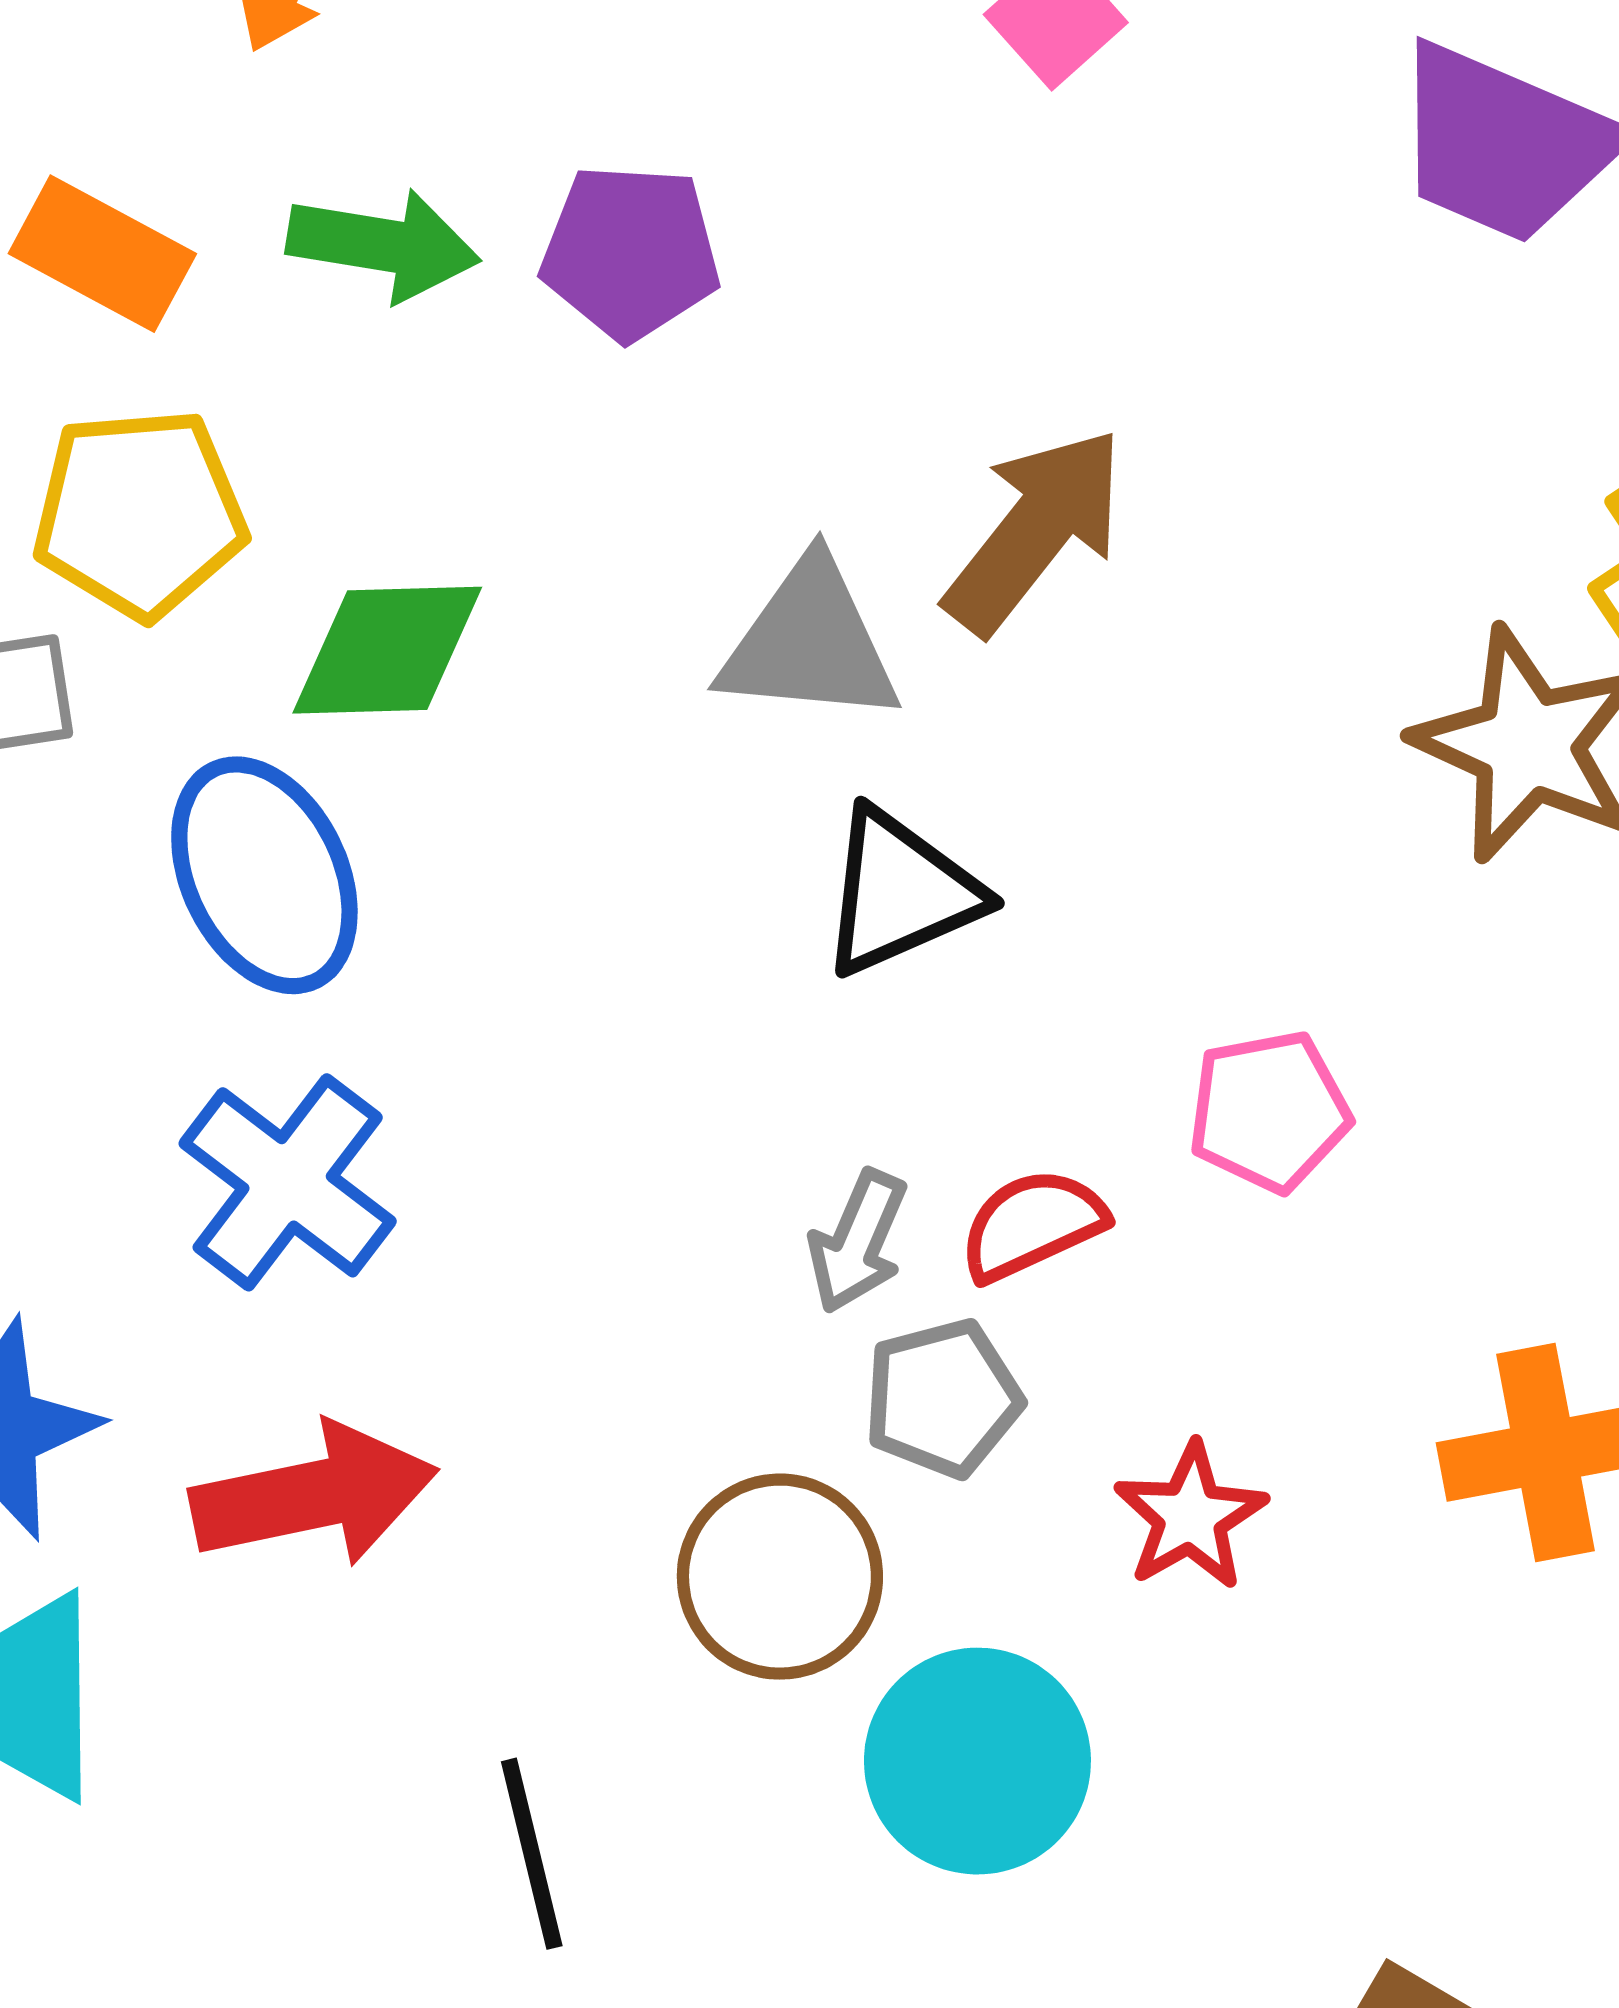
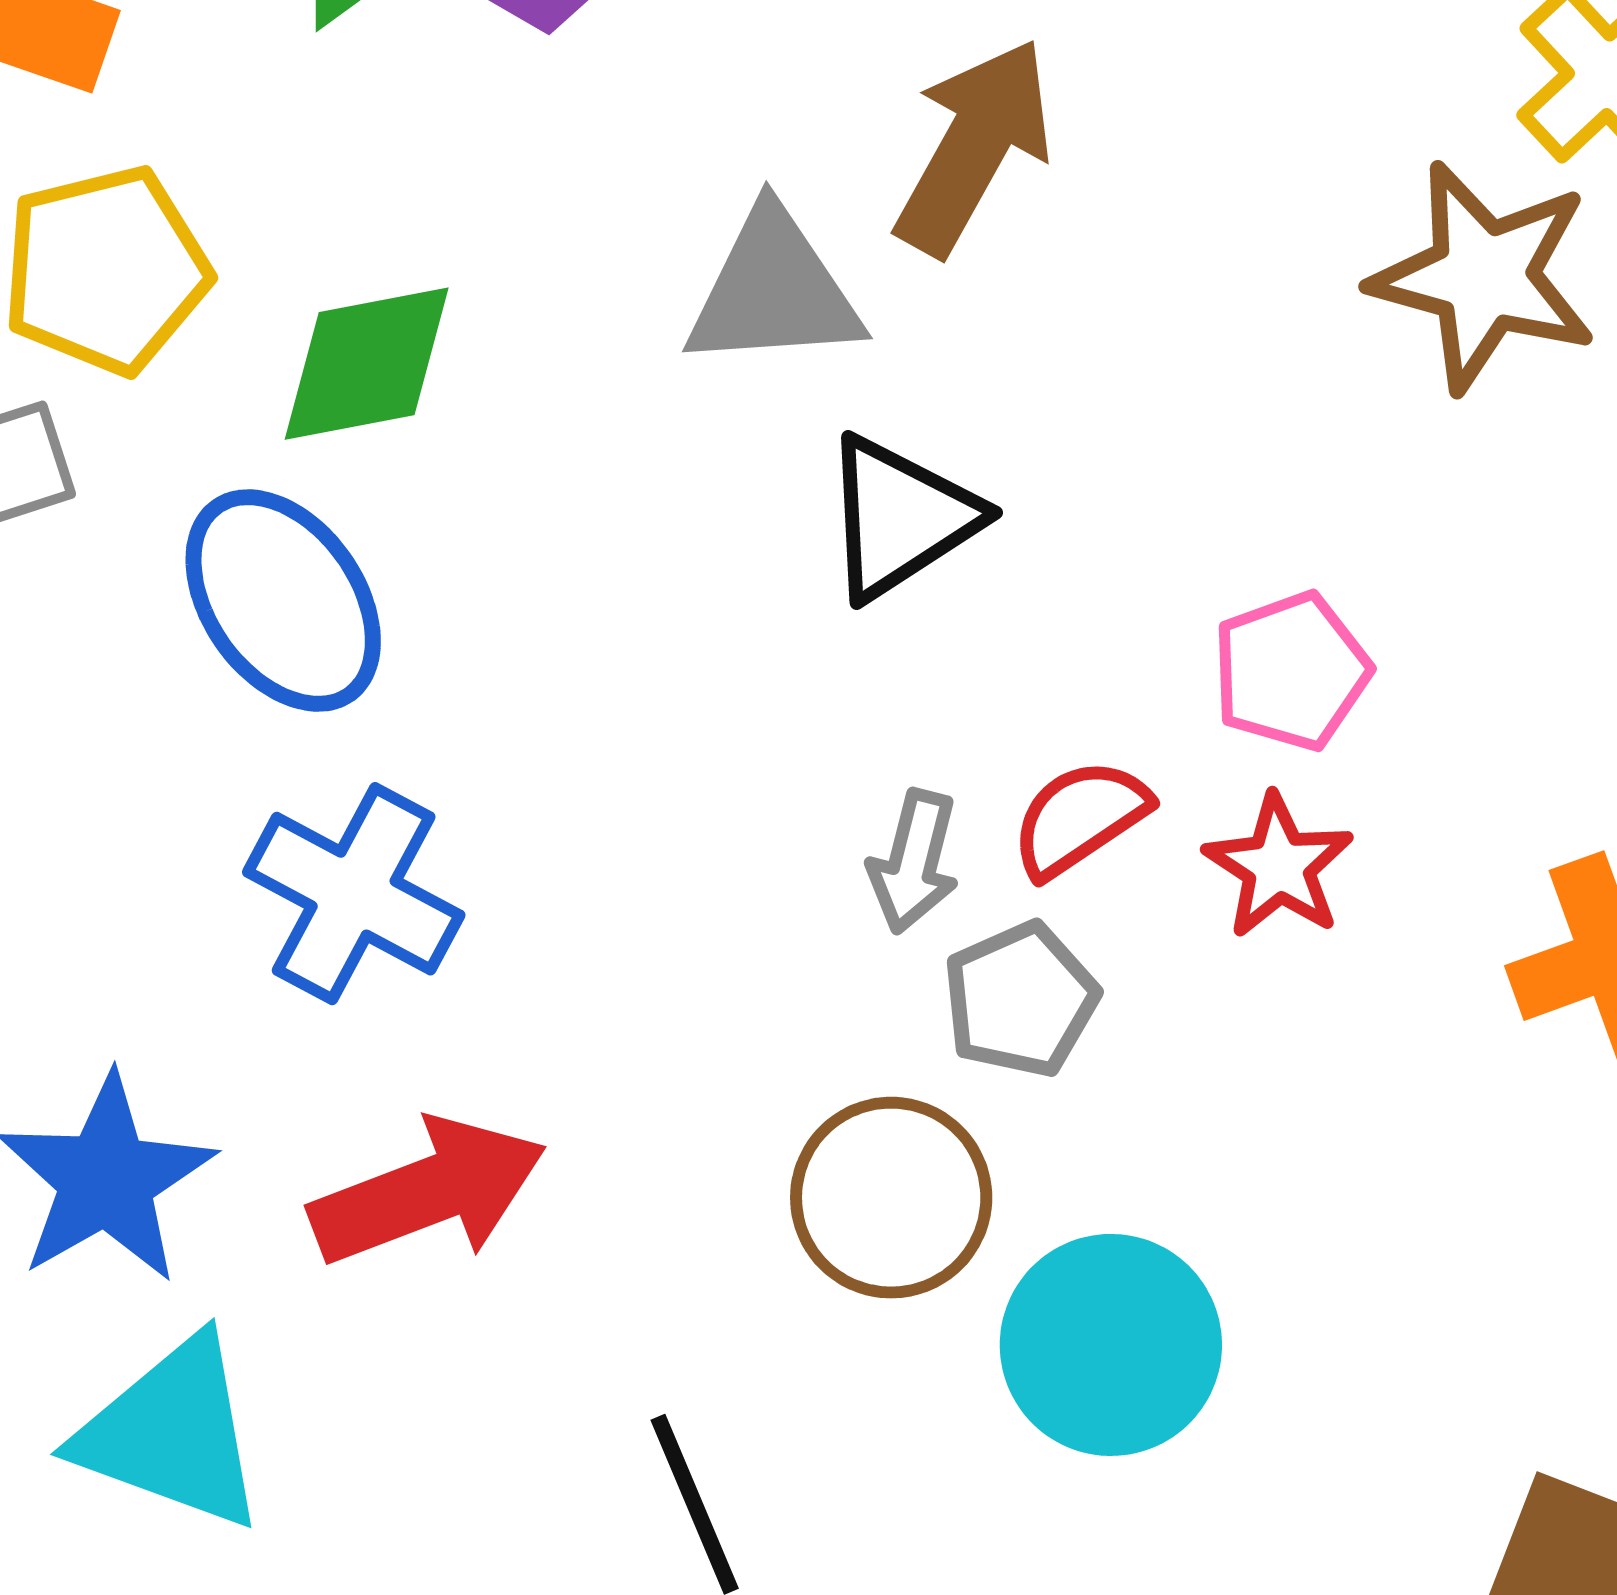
red star: (1190, 1516) -> (1279, 866), moved

